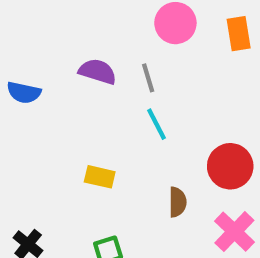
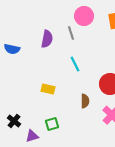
purple semicircle: (98, 71) -> (47, 39), turned 84
gray line: (148, 78) -> (71, 33), moved

